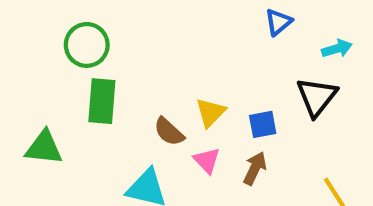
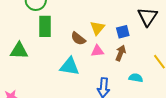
pink triangle: (207, 160) -> (97, 51), turned -48

